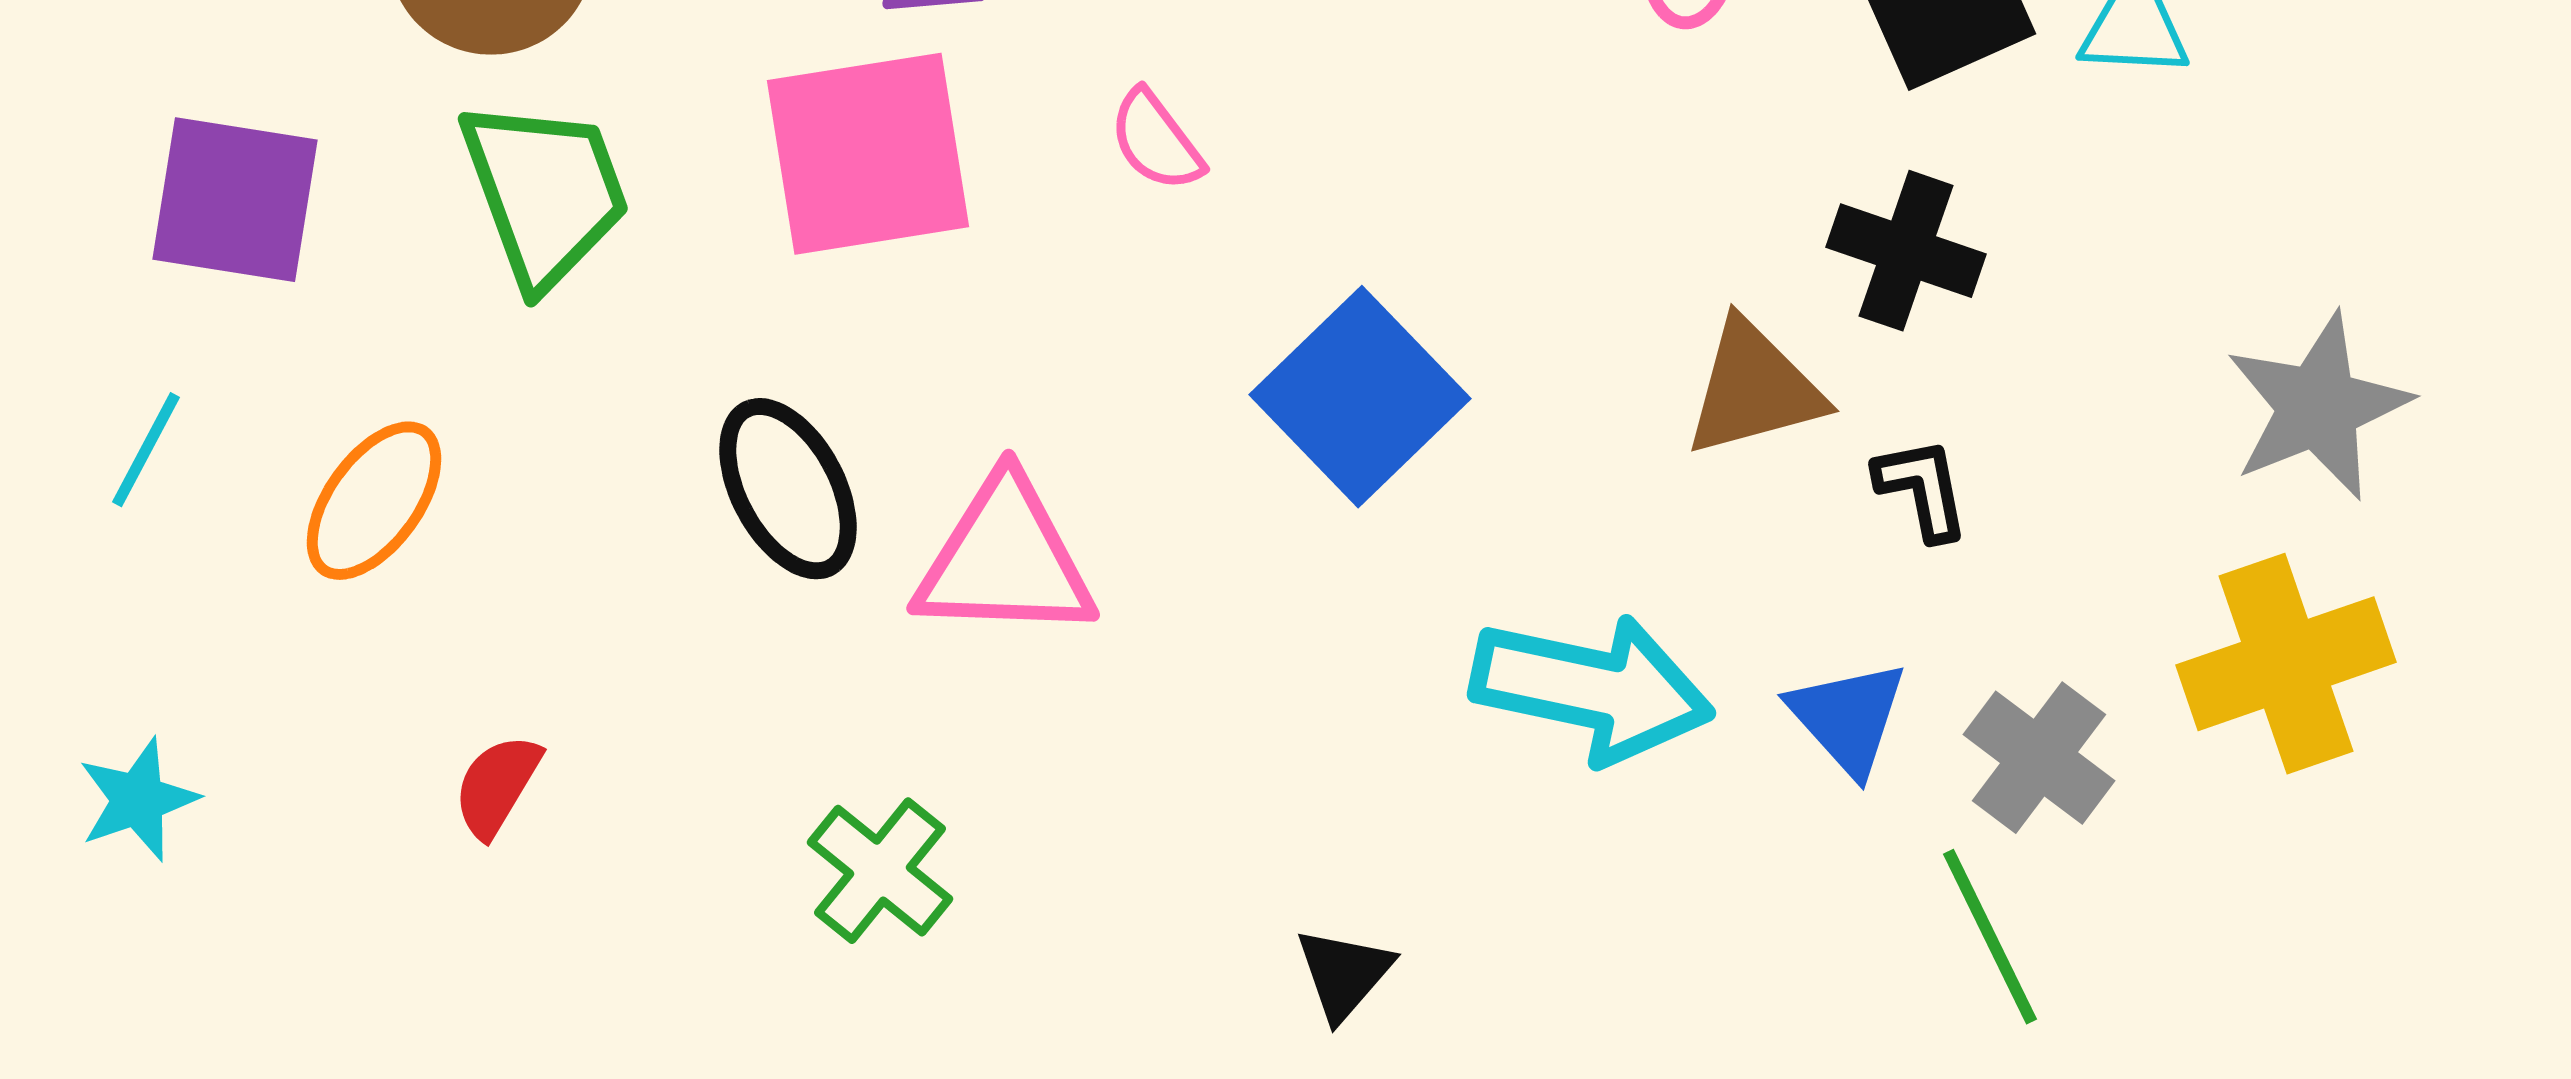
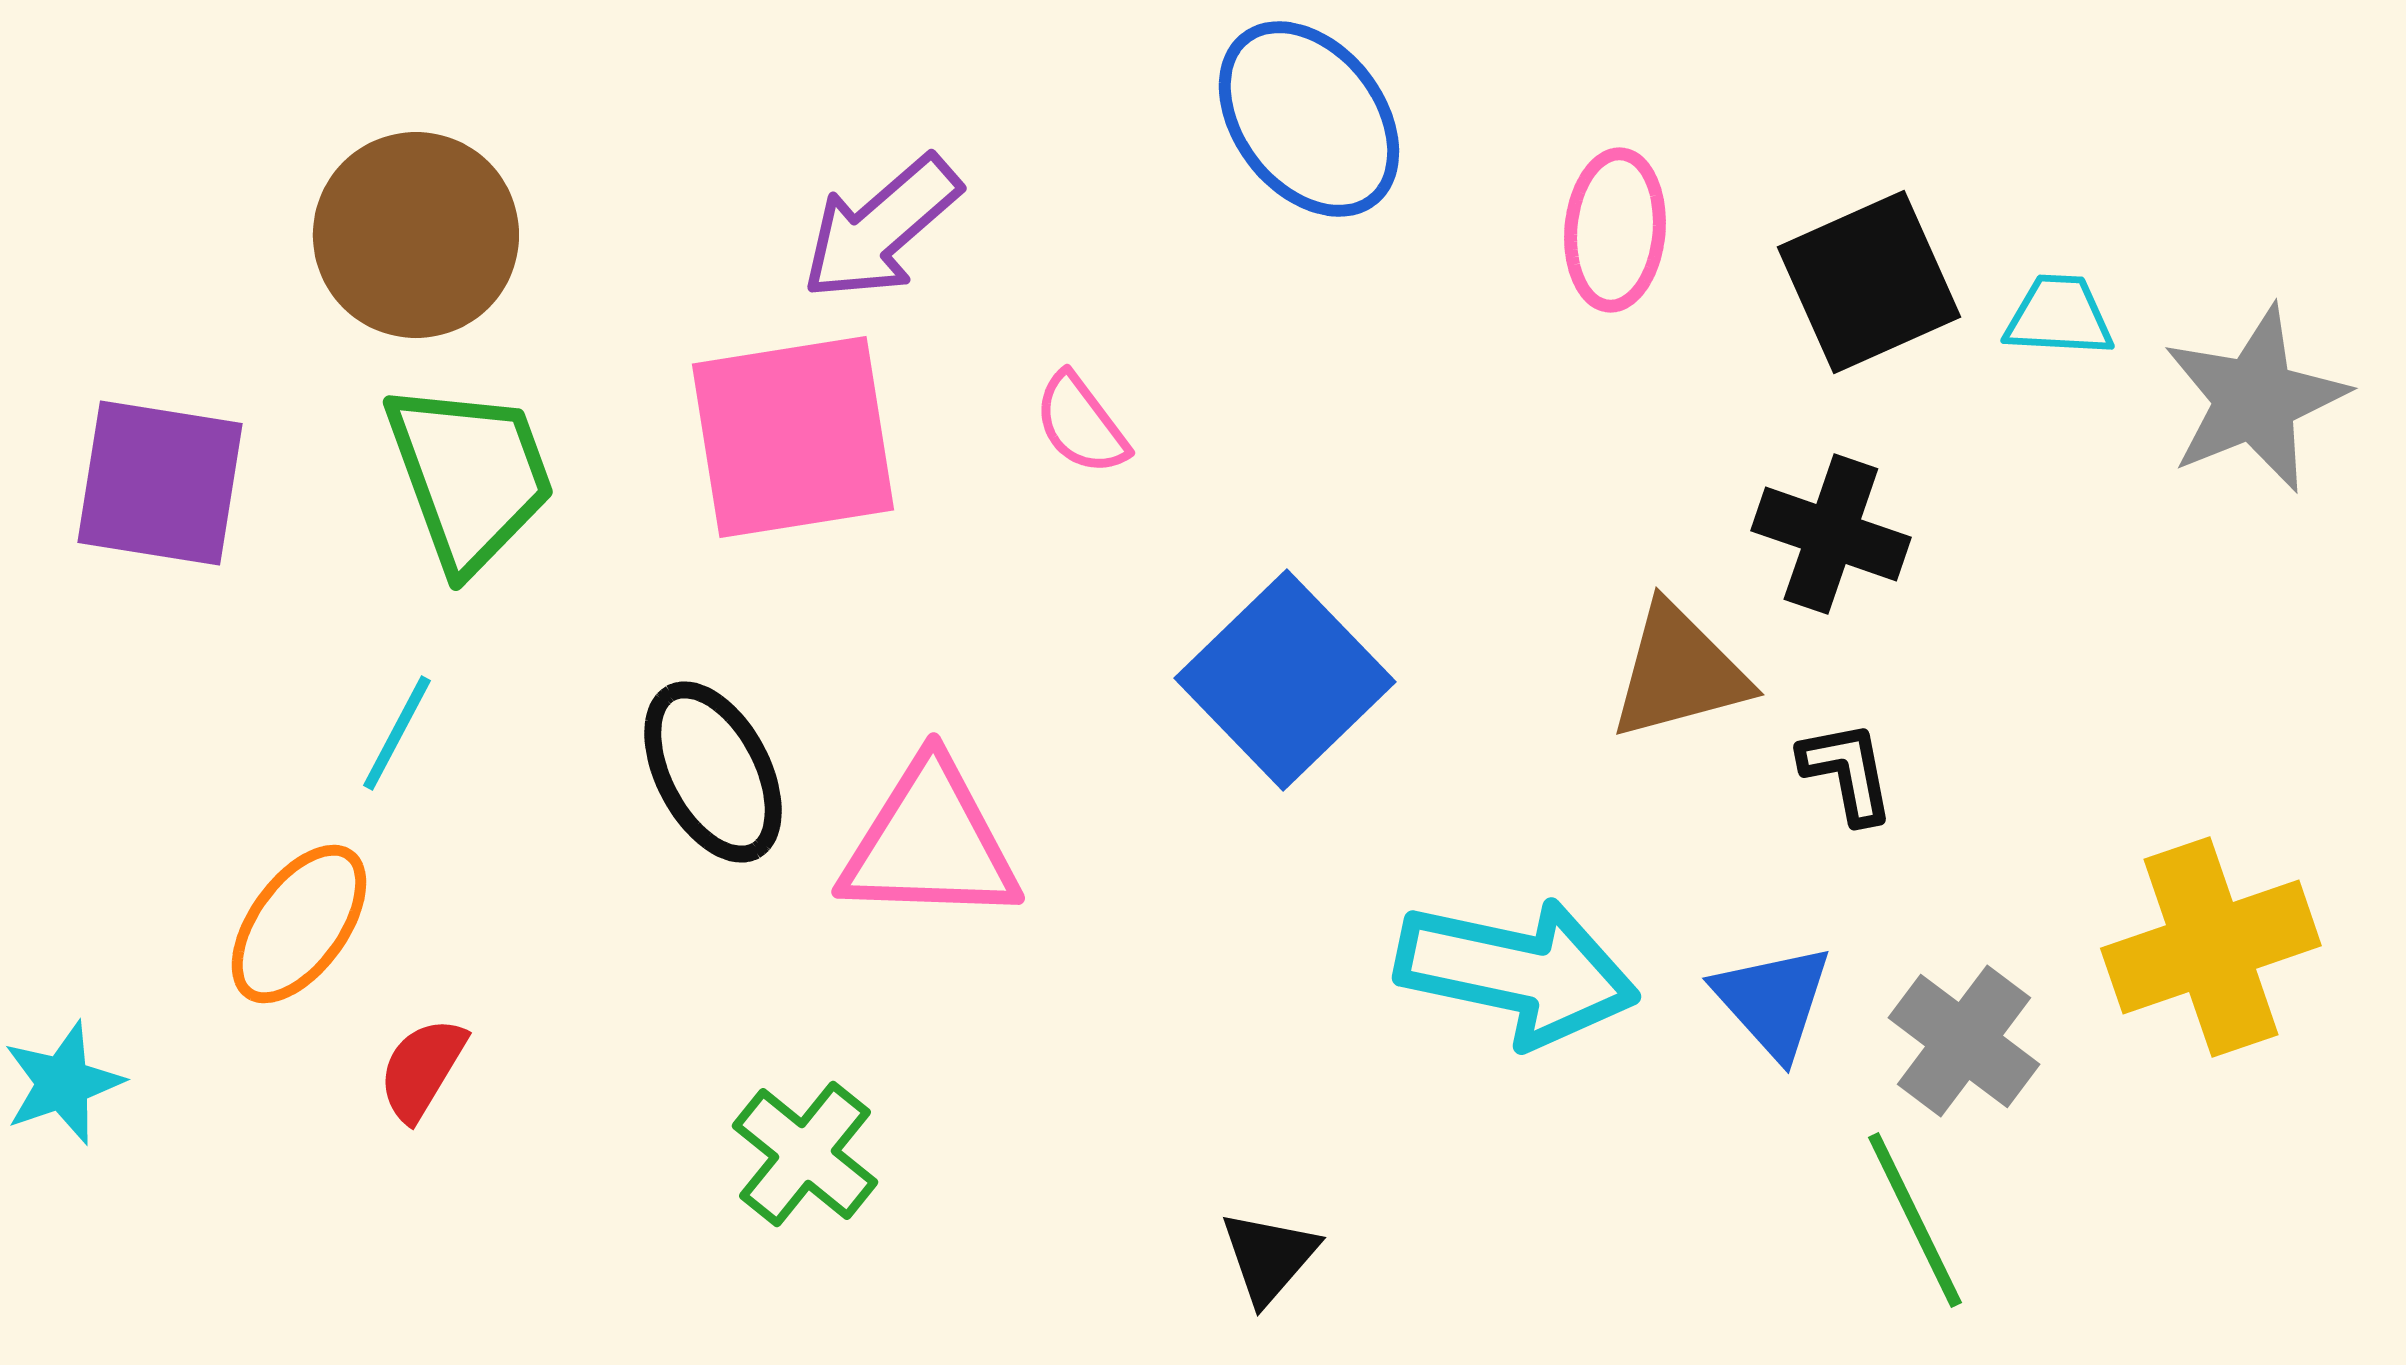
gray star: (2318, 407) -> (2255, 399), moved
cyan line: (146, 450) -> (397, 733), moved
orange ellipse: (374, 501) -> (299, 924), moved

